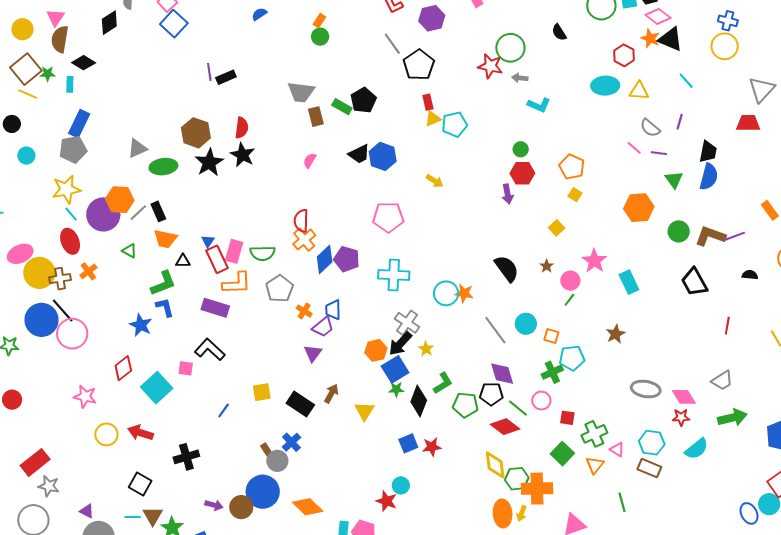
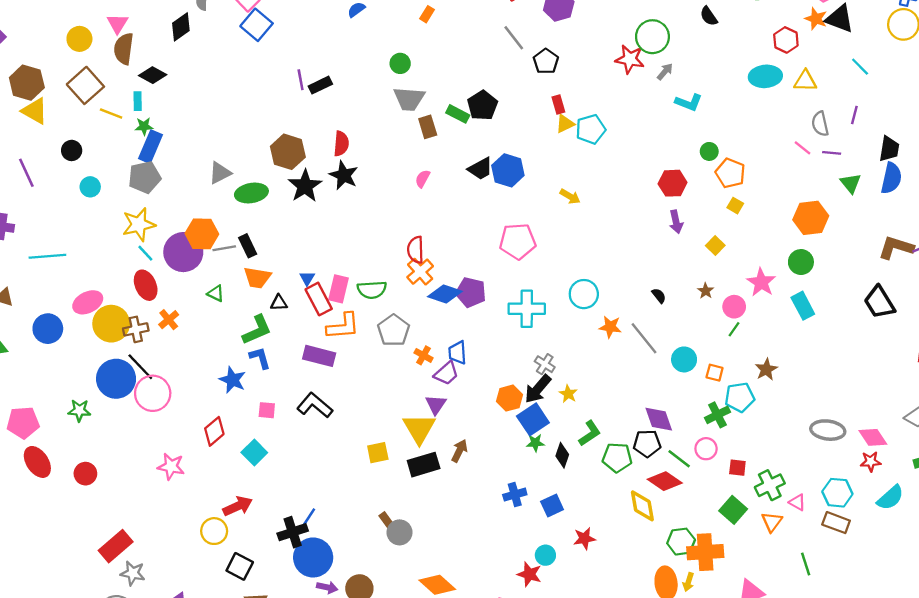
green circle: (320, 37) -> (400, 63), moved
black pentagon: (419, 65) -> (546, 61), size x0.7
green star: (48, 74) -> (144, 126), moved
gray arrow: (520, 78) -> (665, 72), turned 126
yellow line: (28, 94) -> (111, 114), moved
gray semicircle: (650, 128) -> (820, 124), turned 40
green circle: (521, 149) -> (709, 151), moved
purple arrow: (507, 194) -> (676, 222), moved
gray line: (138, 213) -> (224, 248), turned 36
green circle: (679, 231) -> (801, 262), moved
blue diamond: (325, 259) -> (445, 294), turned 64
black semicircle: (507, 269) -> (659, 296), size x0.5
cyan circle: (446, 293) -> (584, 294), moved
gray cross: (407, 323) -> (545, 364), size x0.7
gray line: (495, 330) -> (644, 338), moved
brown star: (616, 334) -> (766, 369), moved
pink square: (186, 368) -> (267, 410), moved
cyan square: (157, 388) -> (254, 453), size x0.7
black diamond: (419, 401) -> (562, 455), size x0.7
black rectangle: (300, 404) -> (424, 465), turned -48
blue line: (224, 410) -> (309, 517), moved
yellow triangle: (364, 411) -> (419, 428), moved, size x1.4
red arrow: (140, 433) -> (238, 506), turned 140
yellow circle: (106, 434) -> (214, 531), moved
blue cross: (291, 442) -> (515, 495), moved, turned 30
red star: (432, 447) -> (584, 539), moved
yellow diamond: (495, 465) -> (642, 506), moved
blue circle: (263, 492) -> (313, 557), moved

